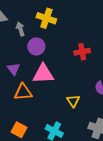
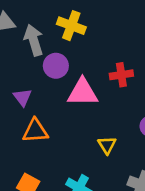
gray arrow: (20, 29) -> (34, 40), size x1.5
pink triangle: (43, 74) -> (83, 92), moved

